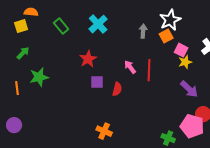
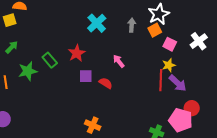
cyan cross: (98, 24) -> (97, 23), moved
green rectangle: (61, 26) -> (50, 60), moved
yellow star: (185, 62) -> (169, 65), moved
red line: (149, 70) -> (161, 80), moved
red semicircle: (117, 89) -> (106, 83), turned -72

